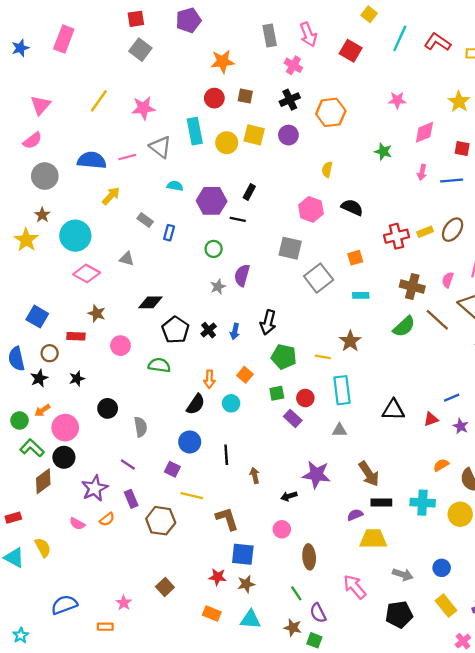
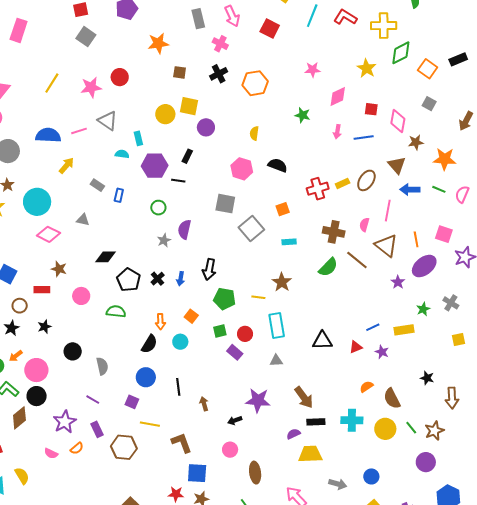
red circle: (214, 98) -> (120, 77), moved
cyan rectangle: (195, 131) -> (138, 138), moved, size x0.6
purple circle: (288, 135) -> (206, 127), moved

